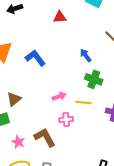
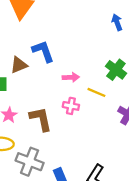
blue arrow: (86, 55) -> (117, 22), moved
blue L-shape: (35, 58) -> (43, 51), moved

